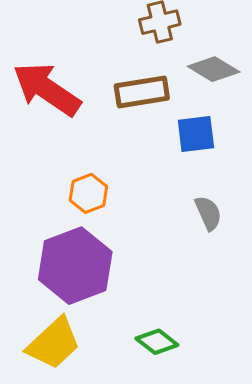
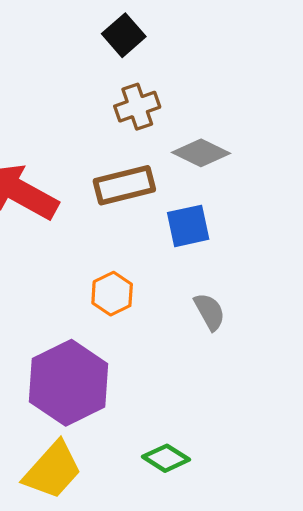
orange hexagon: (88, 193) -> (112, 294), moved

